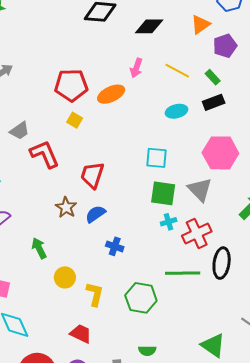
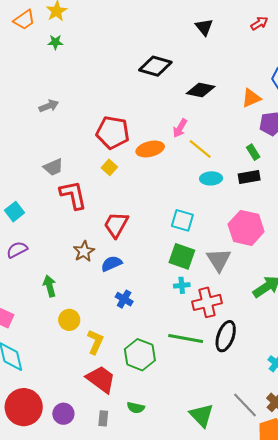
yellow line: (177, 71) -> (200, 149), moved
red trapezoid: (81, 334) -> (101, 379), moved, size x1.4

